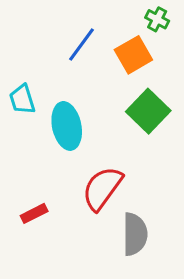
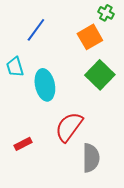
blue line: (82, 44) -> (36, 30), moved

